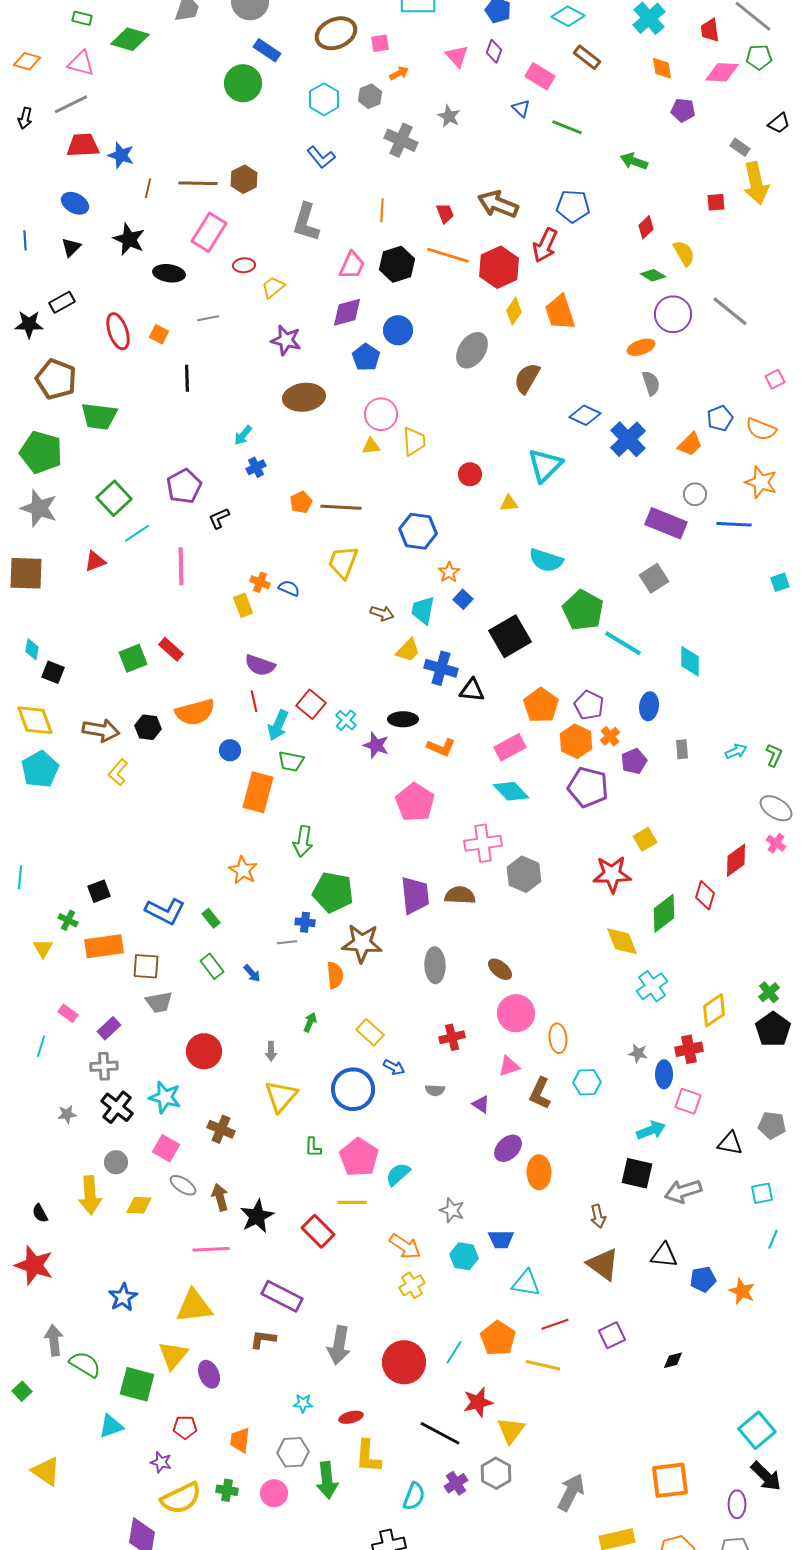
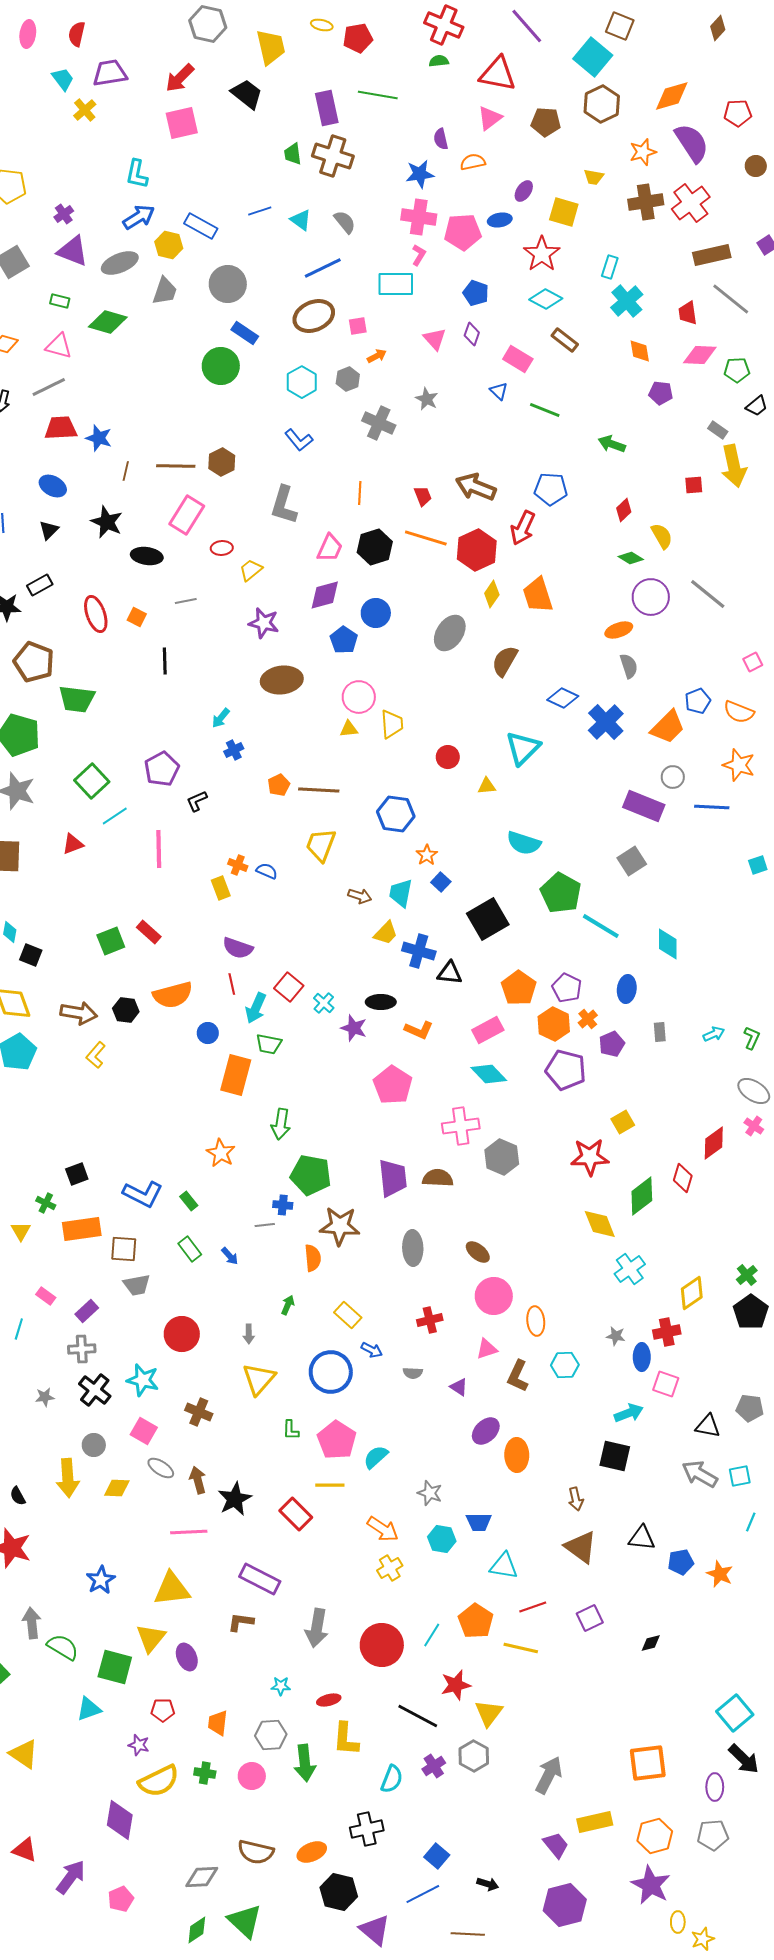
green pentagon: (759, 57) -> (737, 370), moved
orange trapezoid: (690, 444) -> (668, 727), size x1.4
gray arrow: (683, 1191) -> (700, 1474), moved, turned 48

